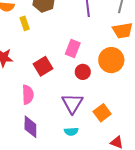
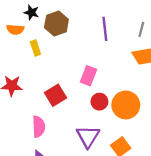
orange circle: (111, 60) -> (126, 105), moved

